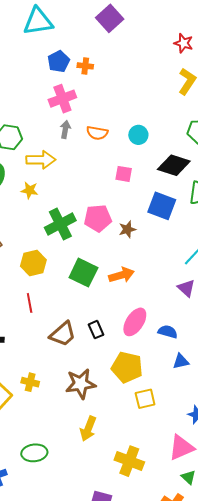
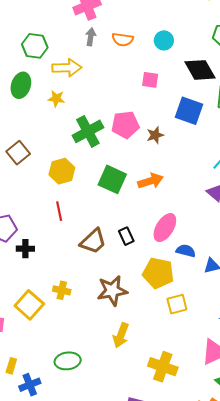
black diamond: (174, 165) -> (200, 70), turned 44
blue semicircle: (168, 332) -> (186, 251), moved

